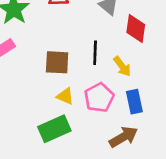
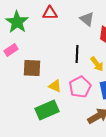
brown square: (57, 62) -> (32, 68), moved

